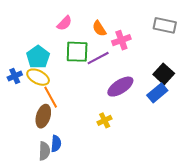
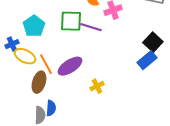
purple line: (98, 58) -> (91, 27), turned 45
yellow ellipse: (38, 77) -> (25, 56), moved
purple ellipse: (120, 87) -> (70, 66), moved

